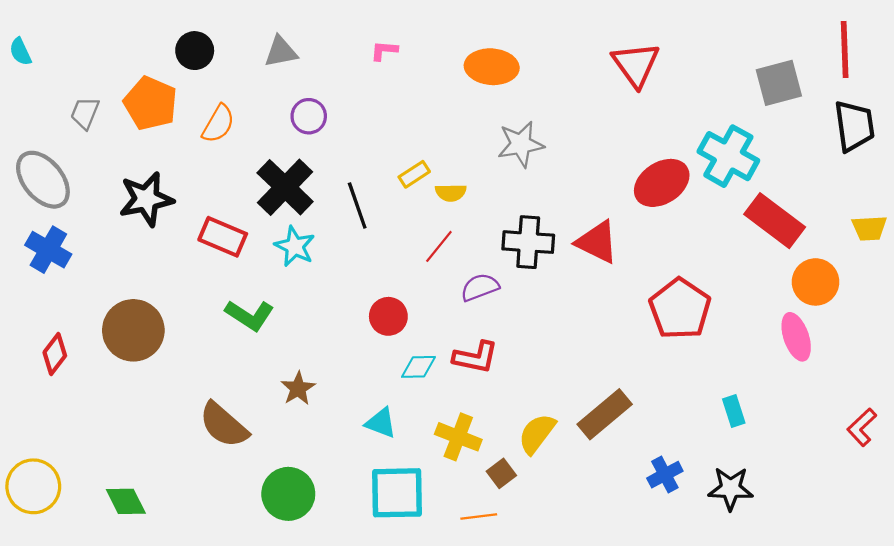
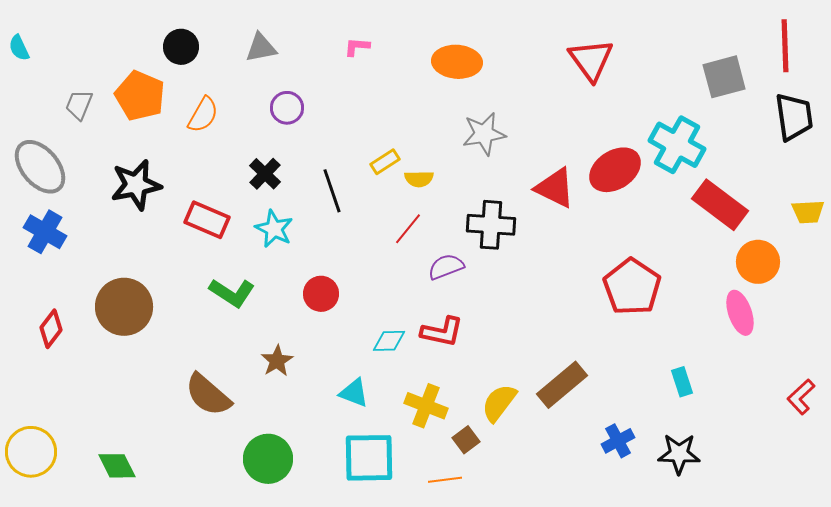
black cross: (285, 187) -> (265, 174), size x0.6
red triangle: (597, 242) -> (555, 188), moved
red circle: (388, 316) -> (321, 294), moved

